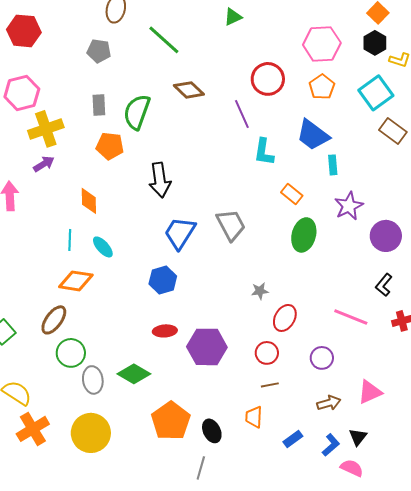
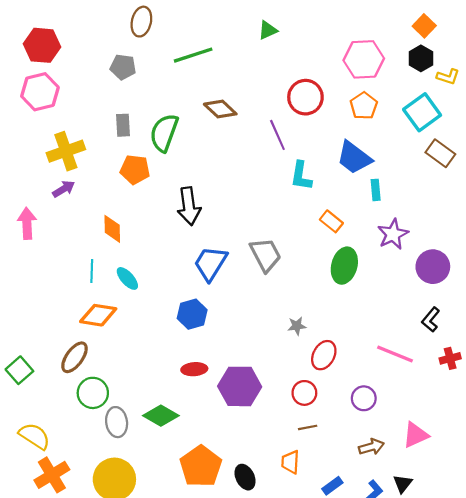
green line: (164, 40) -> (193, 55), turned -60
pink hexagon: (22, 93) -> (40, 92), moved

